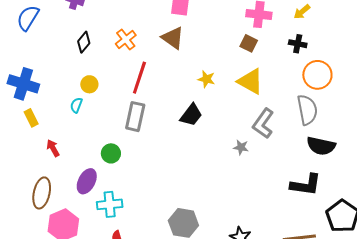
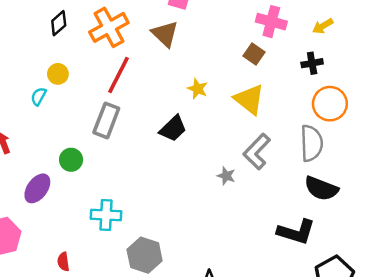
orange cross: (126, 40) -> (109, 27), size x1.5
black cross: (298, 44) -> (312, 63), turned -30
cyan cross: (110, 204) -> (106, 215), moved

